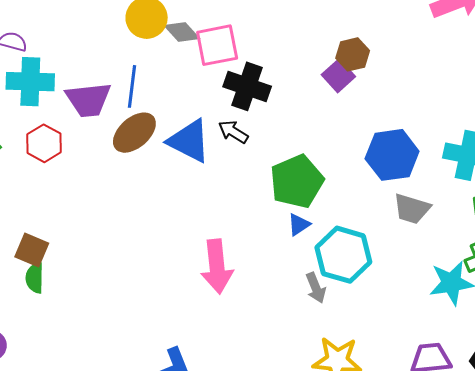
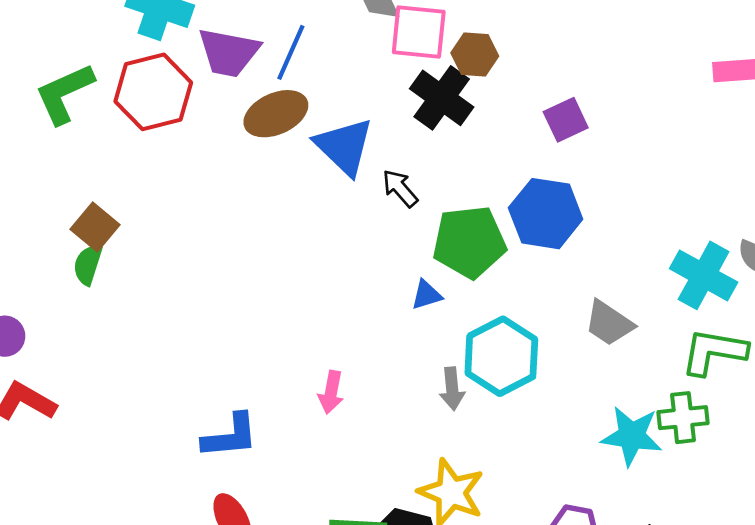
brown hexagon: (353, 54) -> (475, 54), moved
black arrow: (233, 132) -> (400, 188), moved
red hexagon: (44, 143) -> (153, 92), size x1.5
blue hexagon: (392, 155) -> (546, 214), moved
blue triangle: (299, 225) -> (426, 295), moved
pink arrow: (217, 266) -> (331, 392), moved, size x0.6

